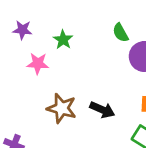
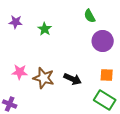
green semicircle: (120, 33) -> (90, 16), moved
pink star: (38, 63) -> (20, 72), moved

